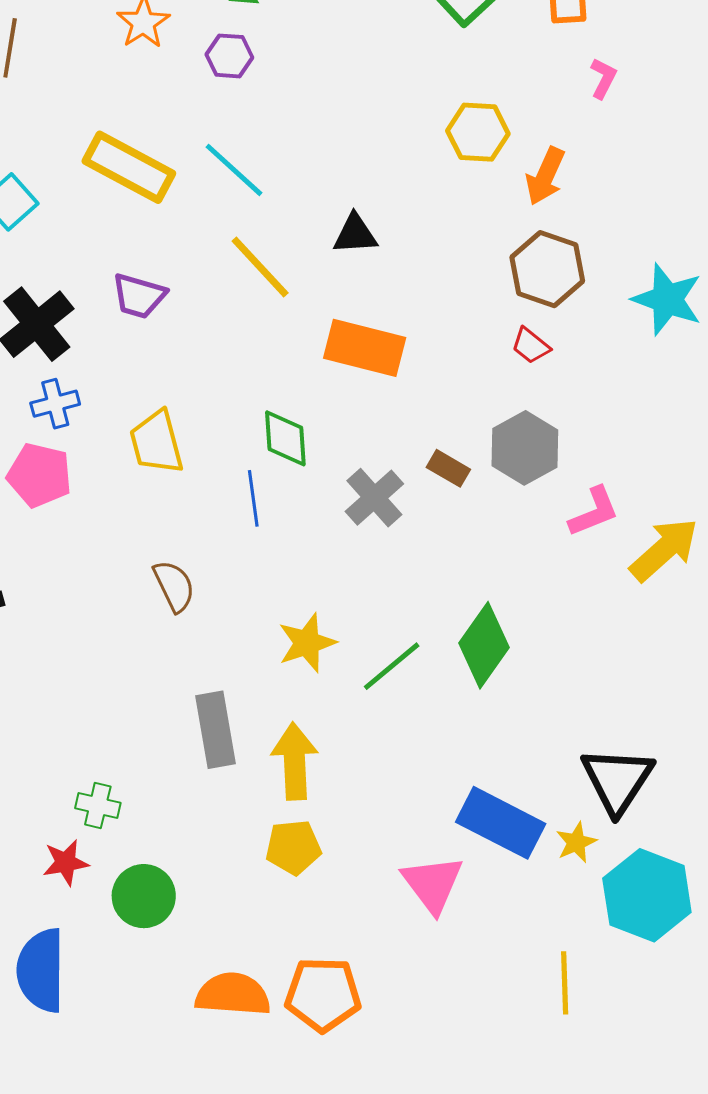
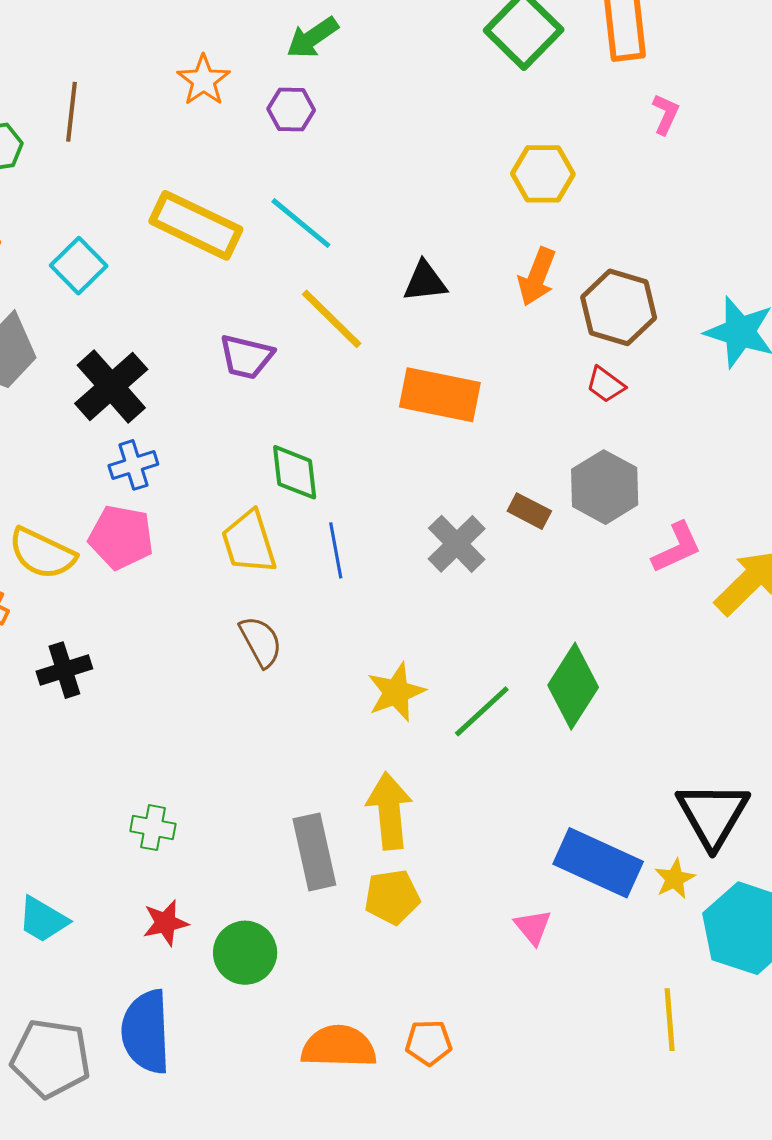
orange arrow: (545, 176) -> (537, 277), moved
purple trapezoid: (139, 296) -> (246, 357), moved
green diamond: (285, 438) -> (295, 472), moved
yellow trapezoid: (156, 442) -> (249, 542), moved
gray rectangle: (216, 730) -> (314, 852), moved
green cross: (98, 805) -> (153, 828), moved
pink triangle: (433, 884) -> (533, 927), size x0.6
orange pentagon: (323, 994) -> (429, 1043), size x0.6

